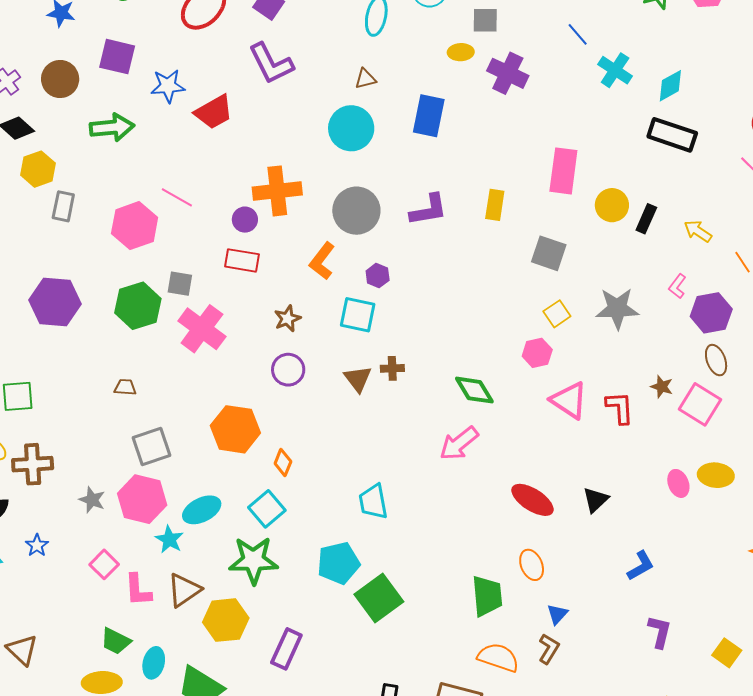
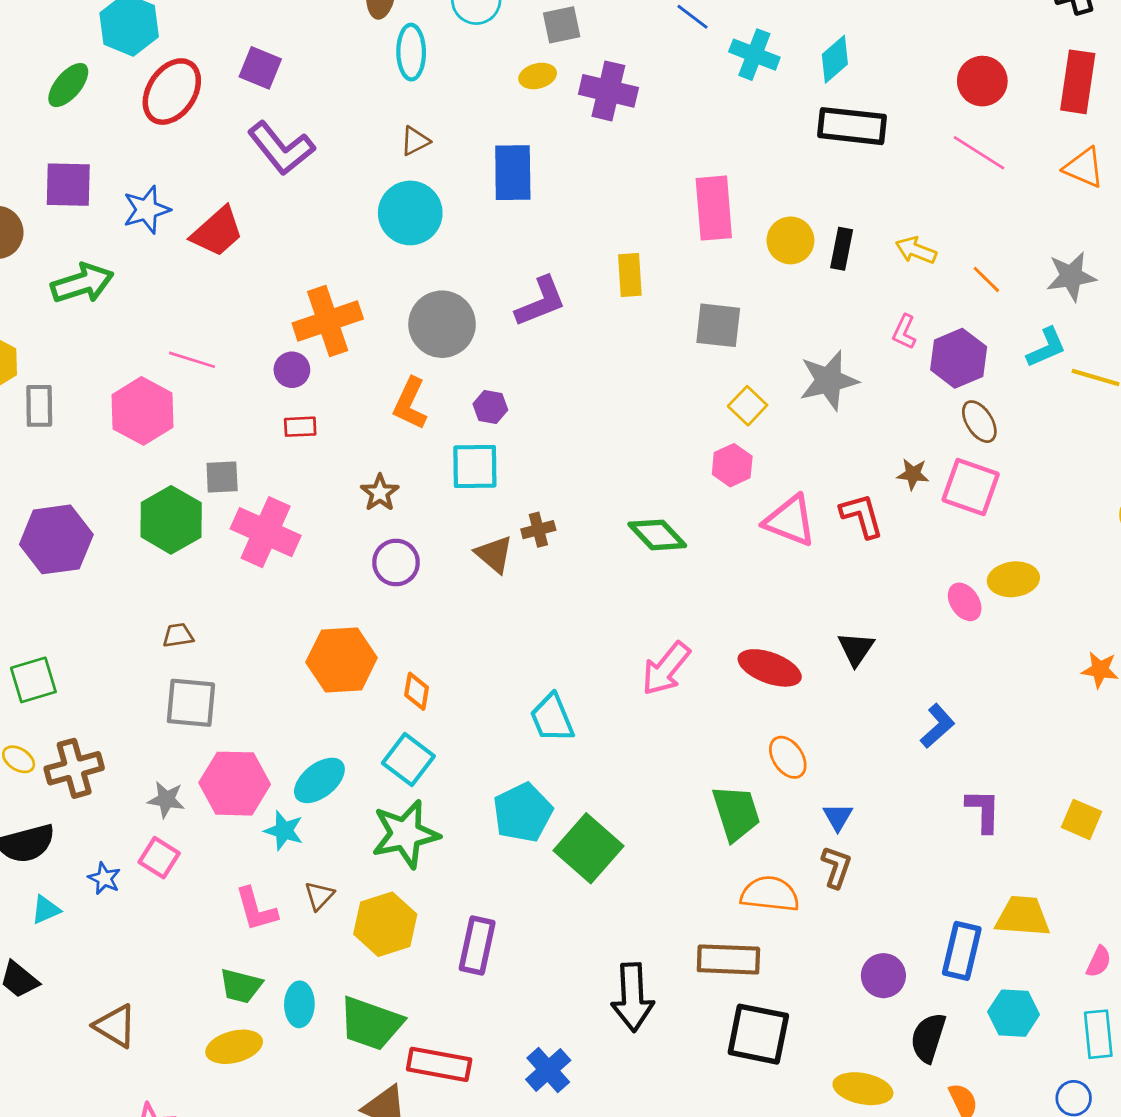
red rectangle: (242, 260) -> (300, 427), size x0.7
pink arrow: (459, 443) -> (666, 669), moved
gray square: (152, 447) -> (191, 703), moved, turned 36
pink square: (104, 564) -> (159, 858), moved
brown triangle: (184, 590) -> (319, 896), size x0.6

